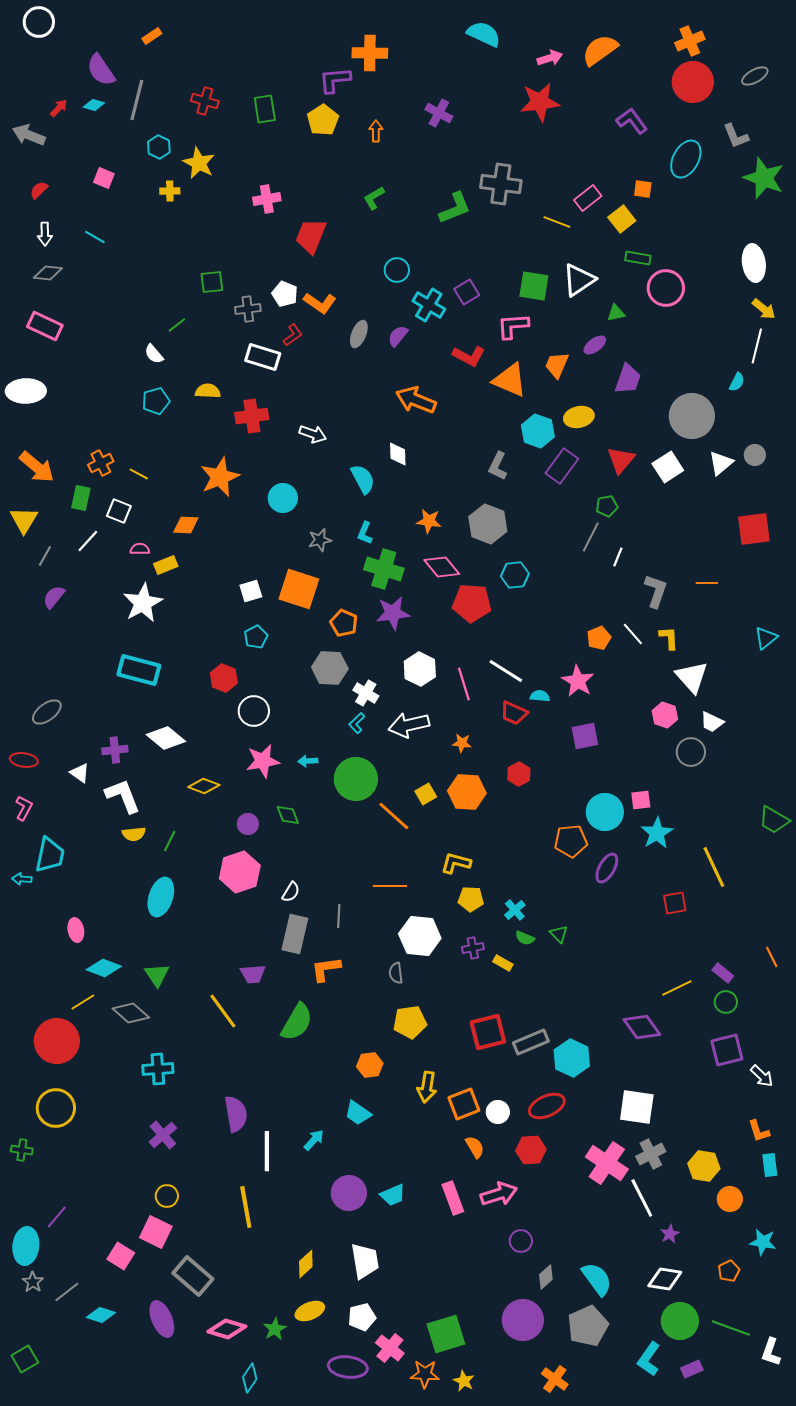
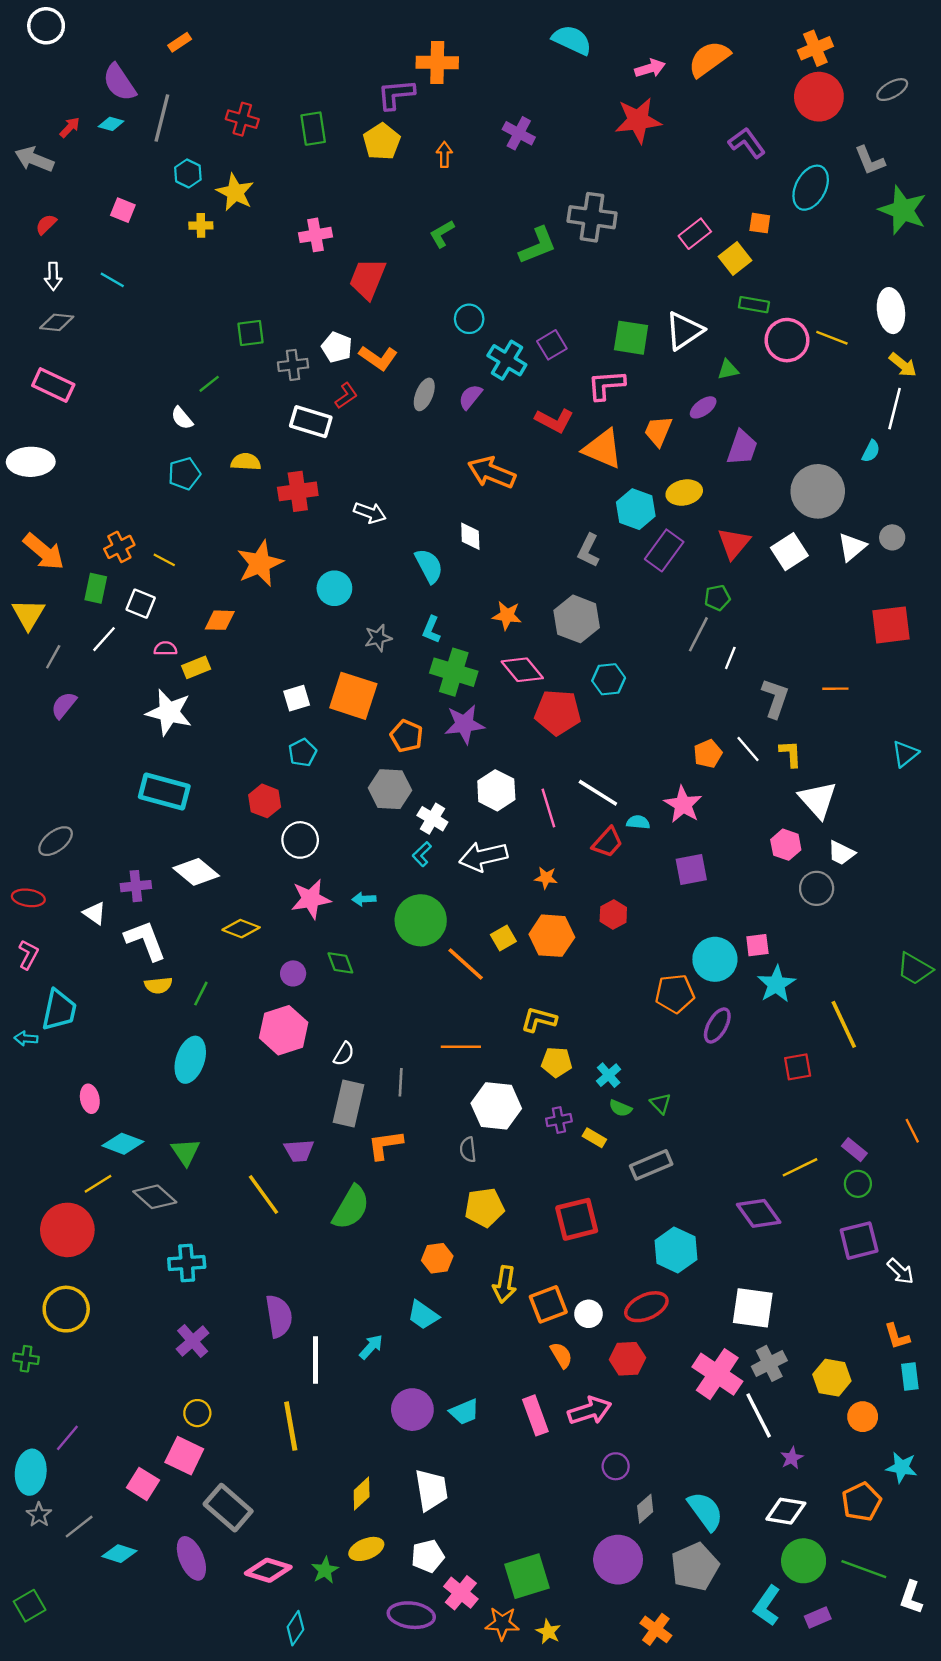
yellow line: (557, 222) -> (832, 338), moved
white star: (143, 603) -> (169, 712), turned -30
red trapezoid: (514, 713) -> (607, 842), turned -72
gray rectangle: (531, 1042) -> (651, 1165), moved
orange pentagon: (729, 1271) -> (861, 1502), size x1.5

